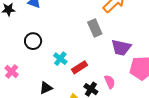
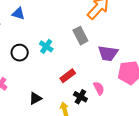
cyan cross: (60, 59) -> (46, 46), moved

